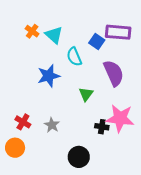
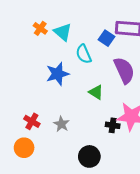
green triangle: (86, 94) -> (96, 92), turned -35

